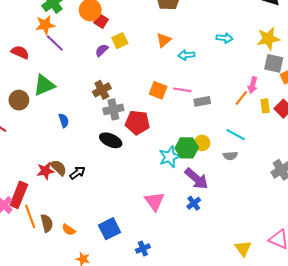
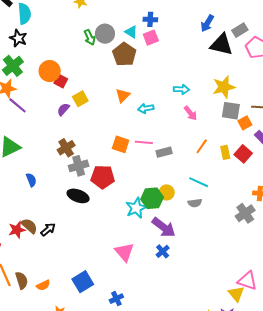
pink arrow: (253, 85) -> (190, 113), moved, turned -49
orange semicircle: (69, 230) -> (43, 285), turned -56
yellow triangle: (243, 248) -> (236, 294), moved

